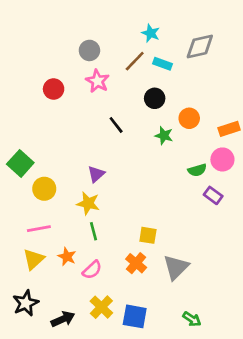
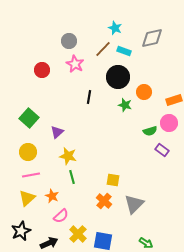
black circle: (155, 98) -> (118, 77), size x1.5
black line: (116, 125) -> (89, 97), turned 48
green square: (20, 163) -> (29, 118), moved
purple triangle: (96, 174) -> (57, 132), moved
yellow circle: (44, 189) -> (28, 152), moved
pink semicircle: (92, 270) -> (61, 216), moved

